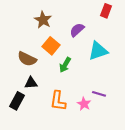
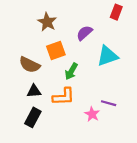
orange square: (51, 46) -> (56, 50), turned 30
black rectangle: (17, 101) -> (33, 117), moved
orange L-shape: (58, 101) -> (64, 97), moved, turned -100

